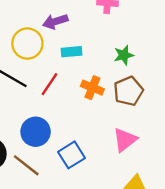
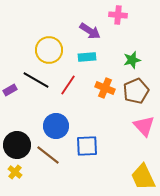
purple arrow: (55, 21) -> (90, 31), moved, turned -130
pink triangle: (125, 140) -> (144, 126), moved, turned -35
blue square: (72, 155) -> (87, 146), turned 30

